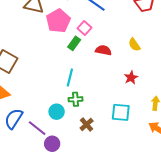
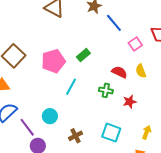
pink pentagon: (58, 21) -> (53, 61), moved
pink square: (85, 28) -> (135, 44), moved
red semicircle: (103, 50) -> (119, 72), moved
green cross: (75, 99) -> (106, 90), moved

